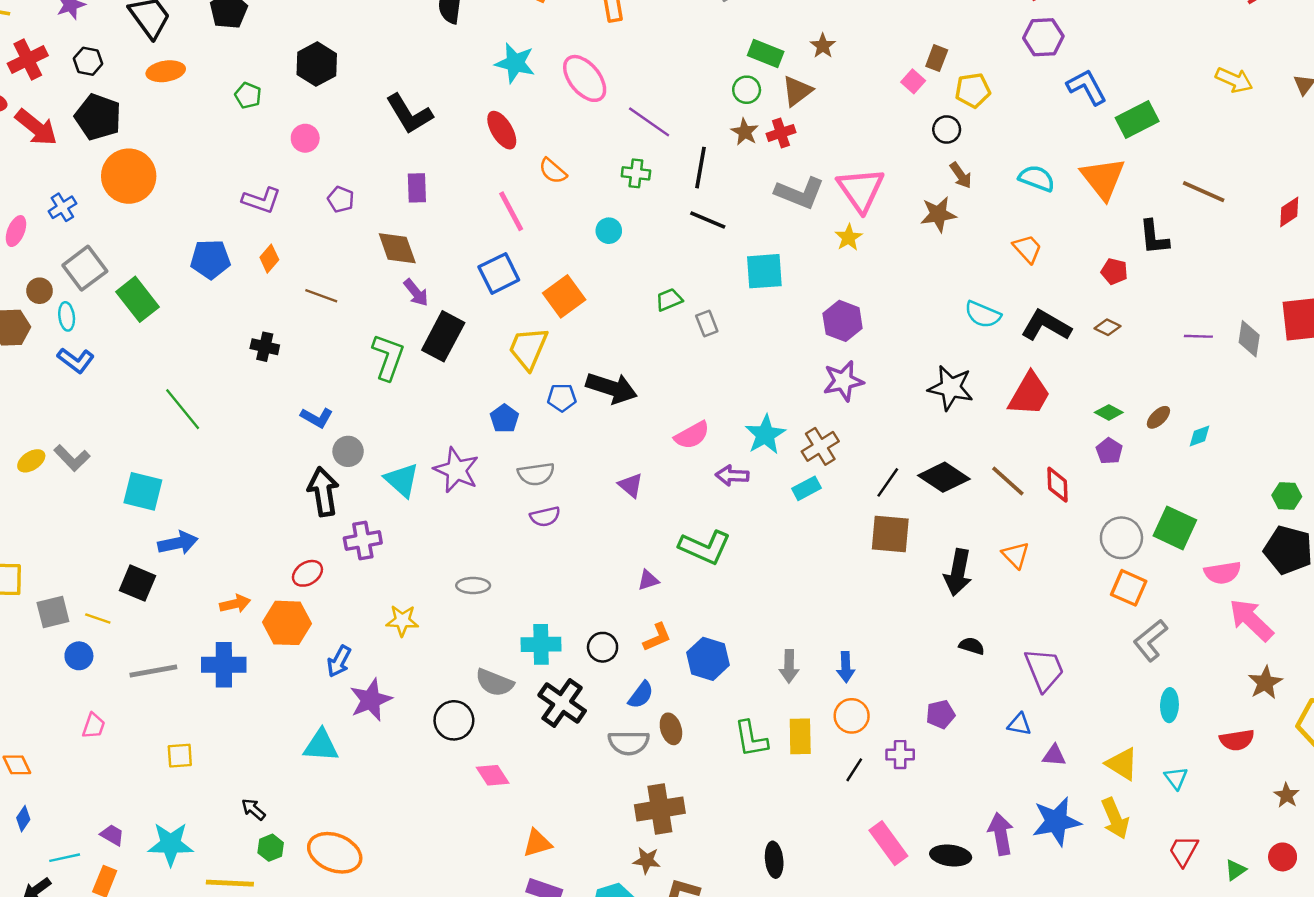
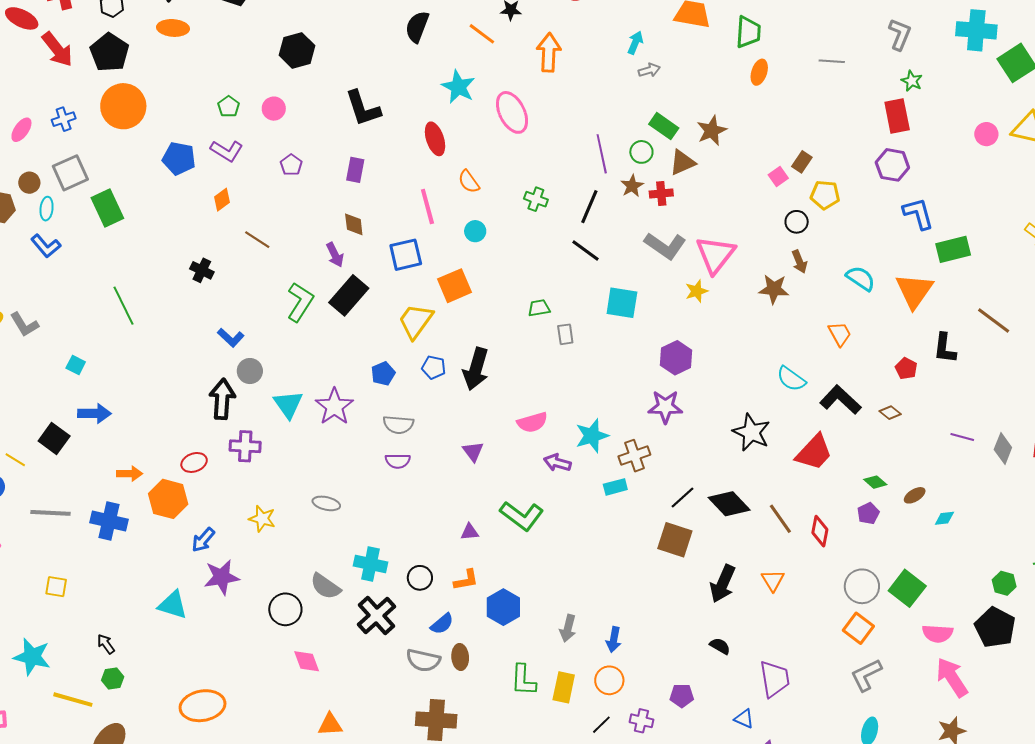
brown star: (823, 46) -> (712, 131), size x1.4
green pentagon: (248, 95) -> (229, 107), moved
purple line: (649, 122) -> (602, 154), moved, turned 30
cyan circle: (609, 231) -> (475, 231), moved
brown diamond: (397, 248) -> (354, 224), moved, size x0.7
blue pentagon: (210, 259) -> (179, 158), moved
black arrow: (612, 388) -> (476, 369), turned 75
cyan square: (143, 491) -> (76, 365), size x0.6
orange ellipse: (335, 853) -> (203, 706), moved, turned -45

